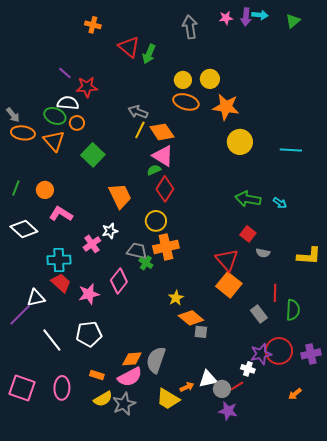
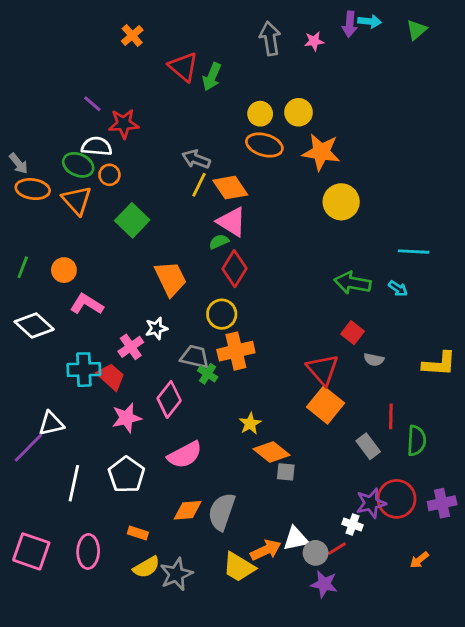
pink star: (226, 18) -> (314, 41), moved
orange cross: (93, 25) -> (132, 36), turned 35
cyan line: (291, 150) -> (414, 252), moved
red trapezoid: (61, 283) -> (111, 377), moved
white pentagon: (89, 334) -> (126, 475), turned -30
white line: (52, 340) -> (74, 483), turned 50
pink semicircle: (130, 377) -> (185, 455), moved
orange arrow: (187, 387) -> (266, 550), size x1.5

